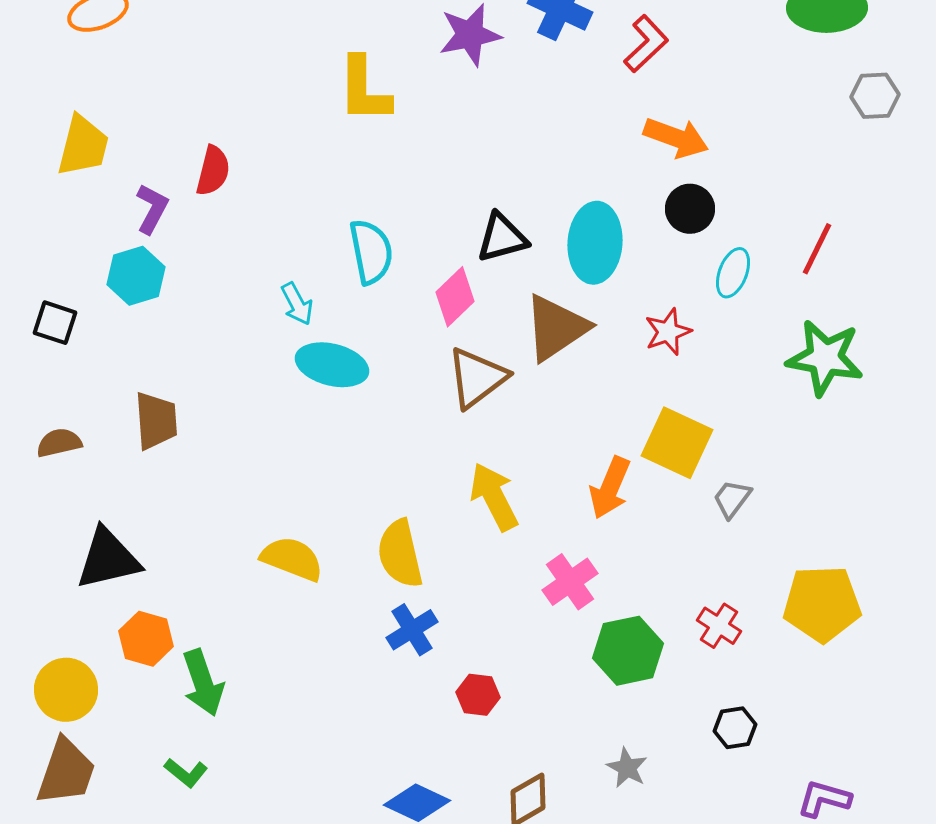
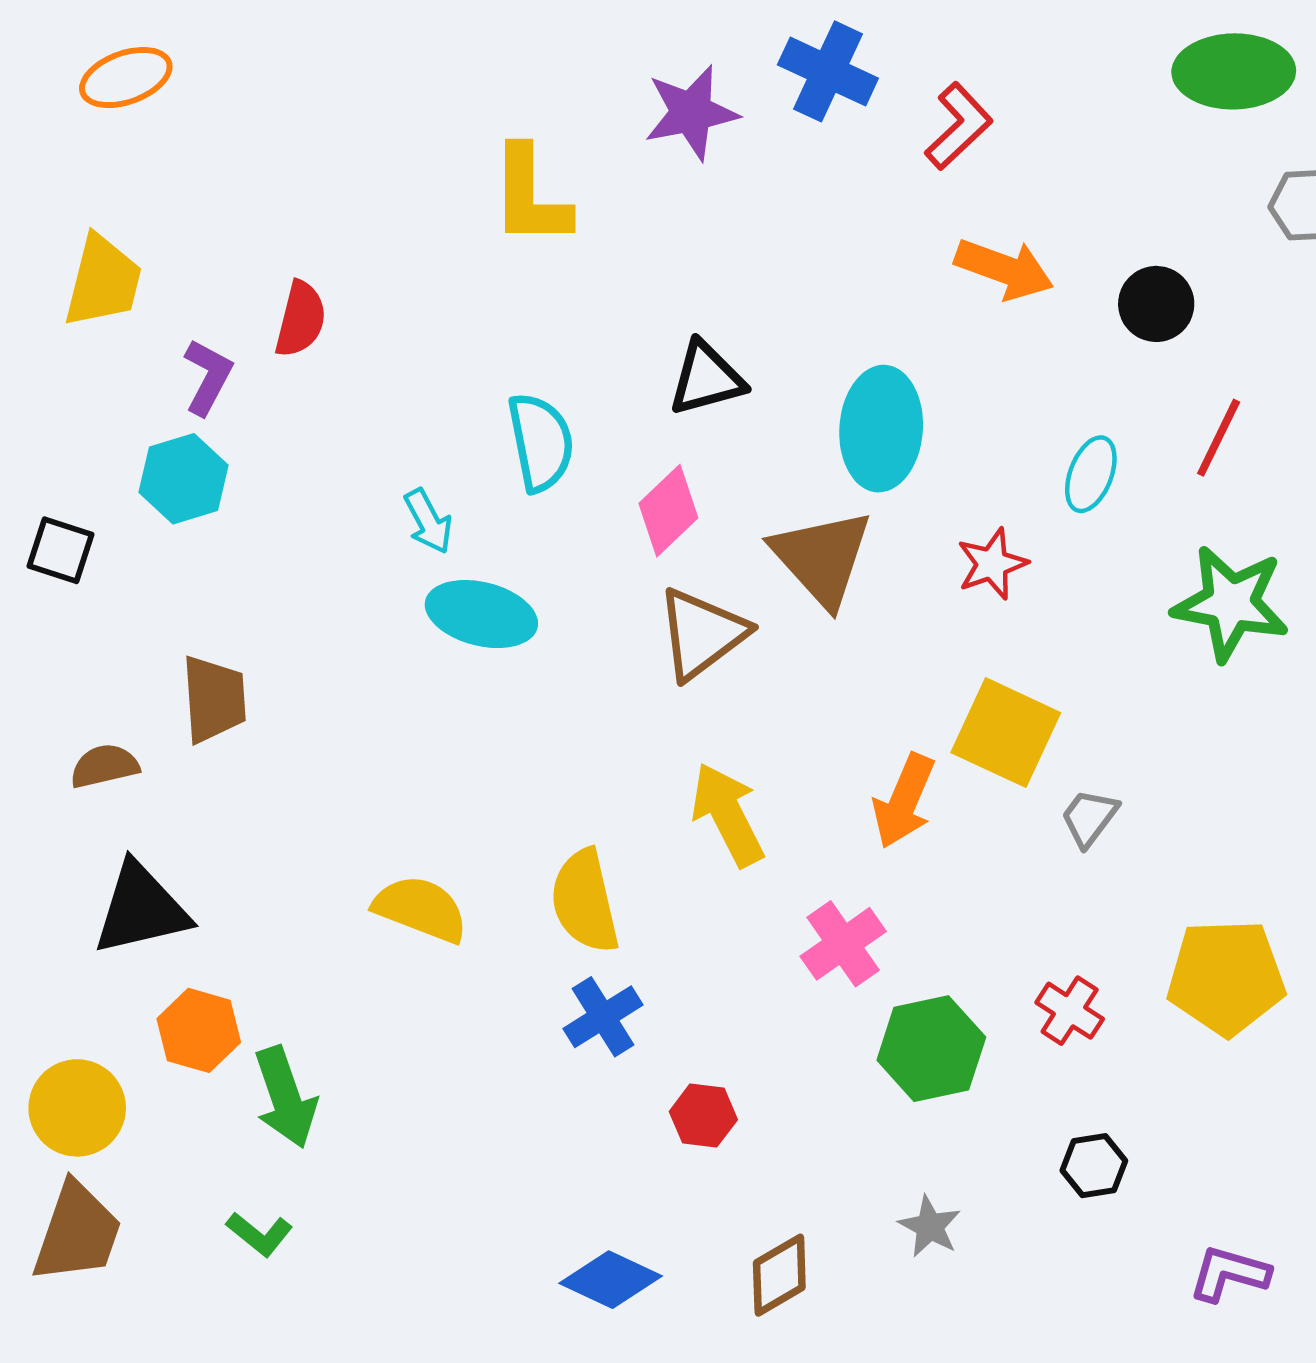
black circle: (690, 209) -> (1156, 304), moved
black triangle: (502, 238) -> (706, 378), moved
brown triangle: (556, 328) -> (822, 558), turned -38
brown semicircle: (59, 443) -> (105, 766), moved

